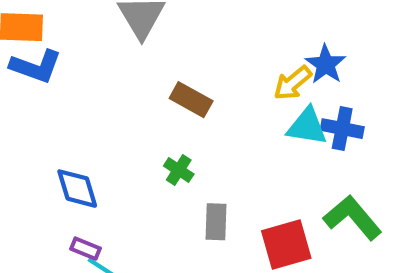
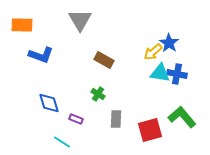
blue L-shape: (36, 66) -> (41, 55), moved
purple rectangle: (86, 249) -> (76, 119), moved

